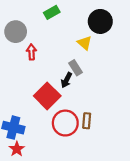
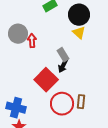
black circle: (100, 21) -> (79, 15), moved
gray circle: (16, 32) -> (18, 34), moved
gray rectangle: (75, 68) -> (63, 55), moved

